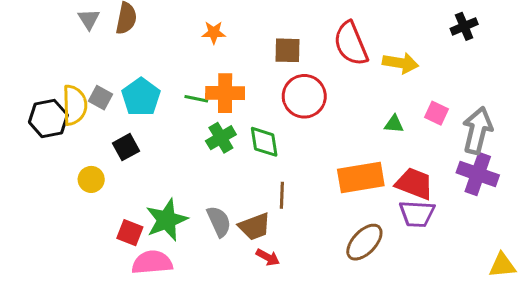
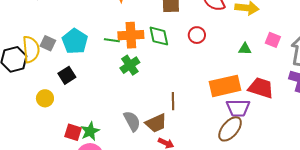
red circle: (304, 96) -> (197, 35), moved, size x0.6
green diamond: (264, 142) -> (159, 36), moved
purple trapezoid: (417, 214) -> (238, 108), moved
green star: (167, 220) -> (90, 131), moved, size x0.7

